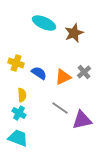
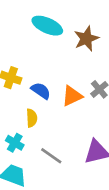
yellow semicircle: (22, 95) -> (32, 118), moved
gray line: (60, 108) -> (51, 156), moved

